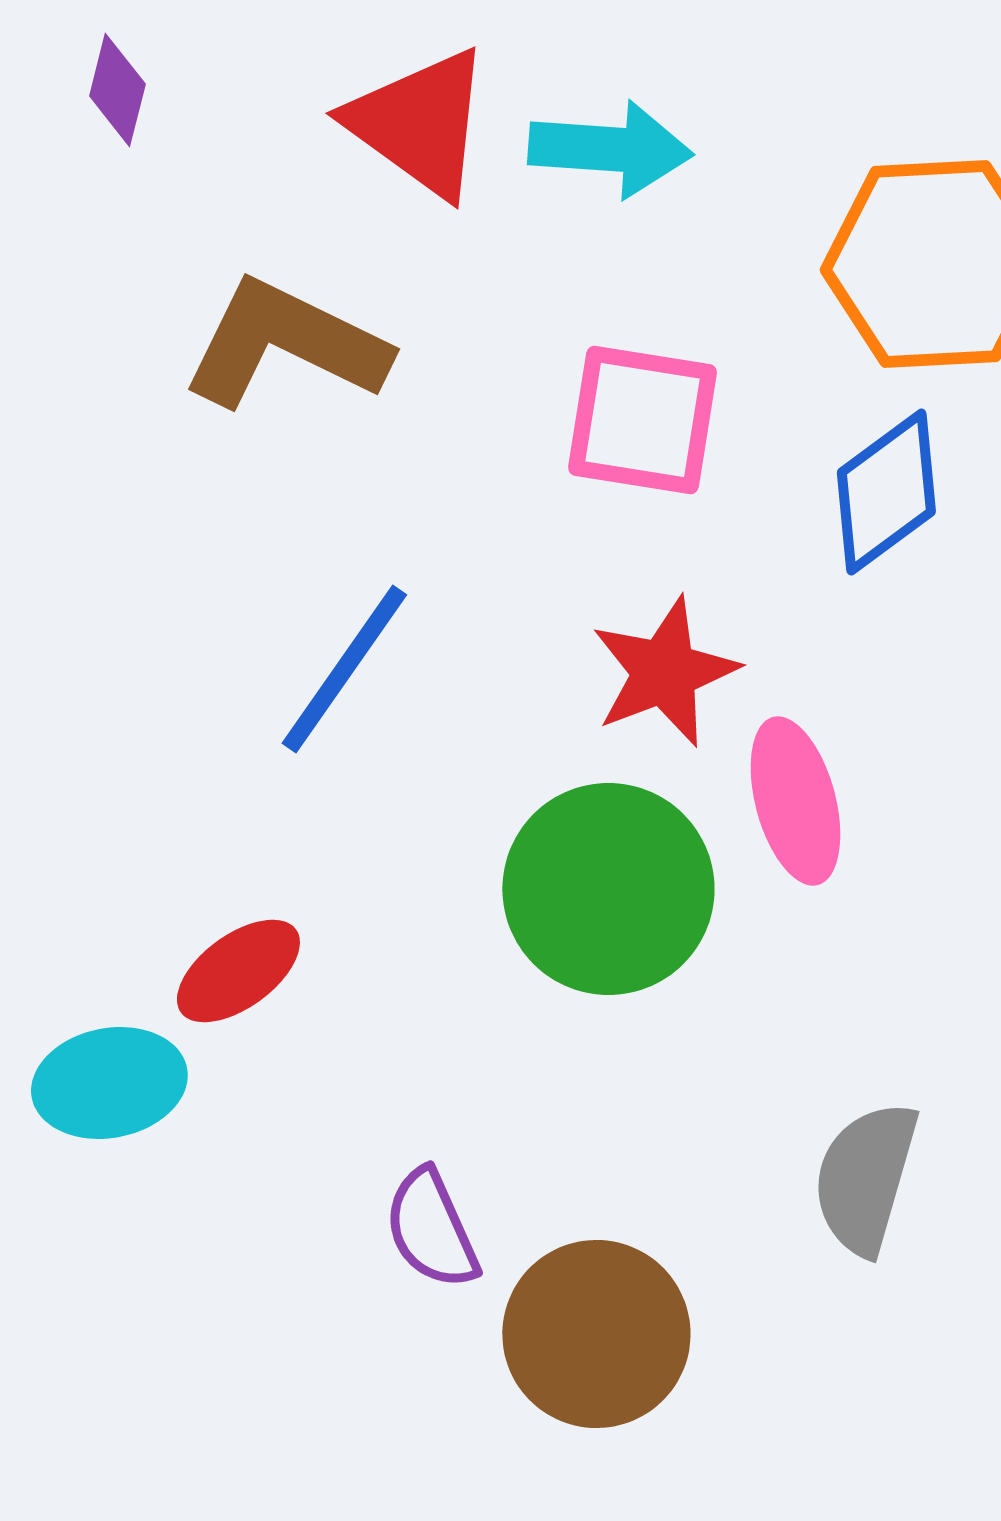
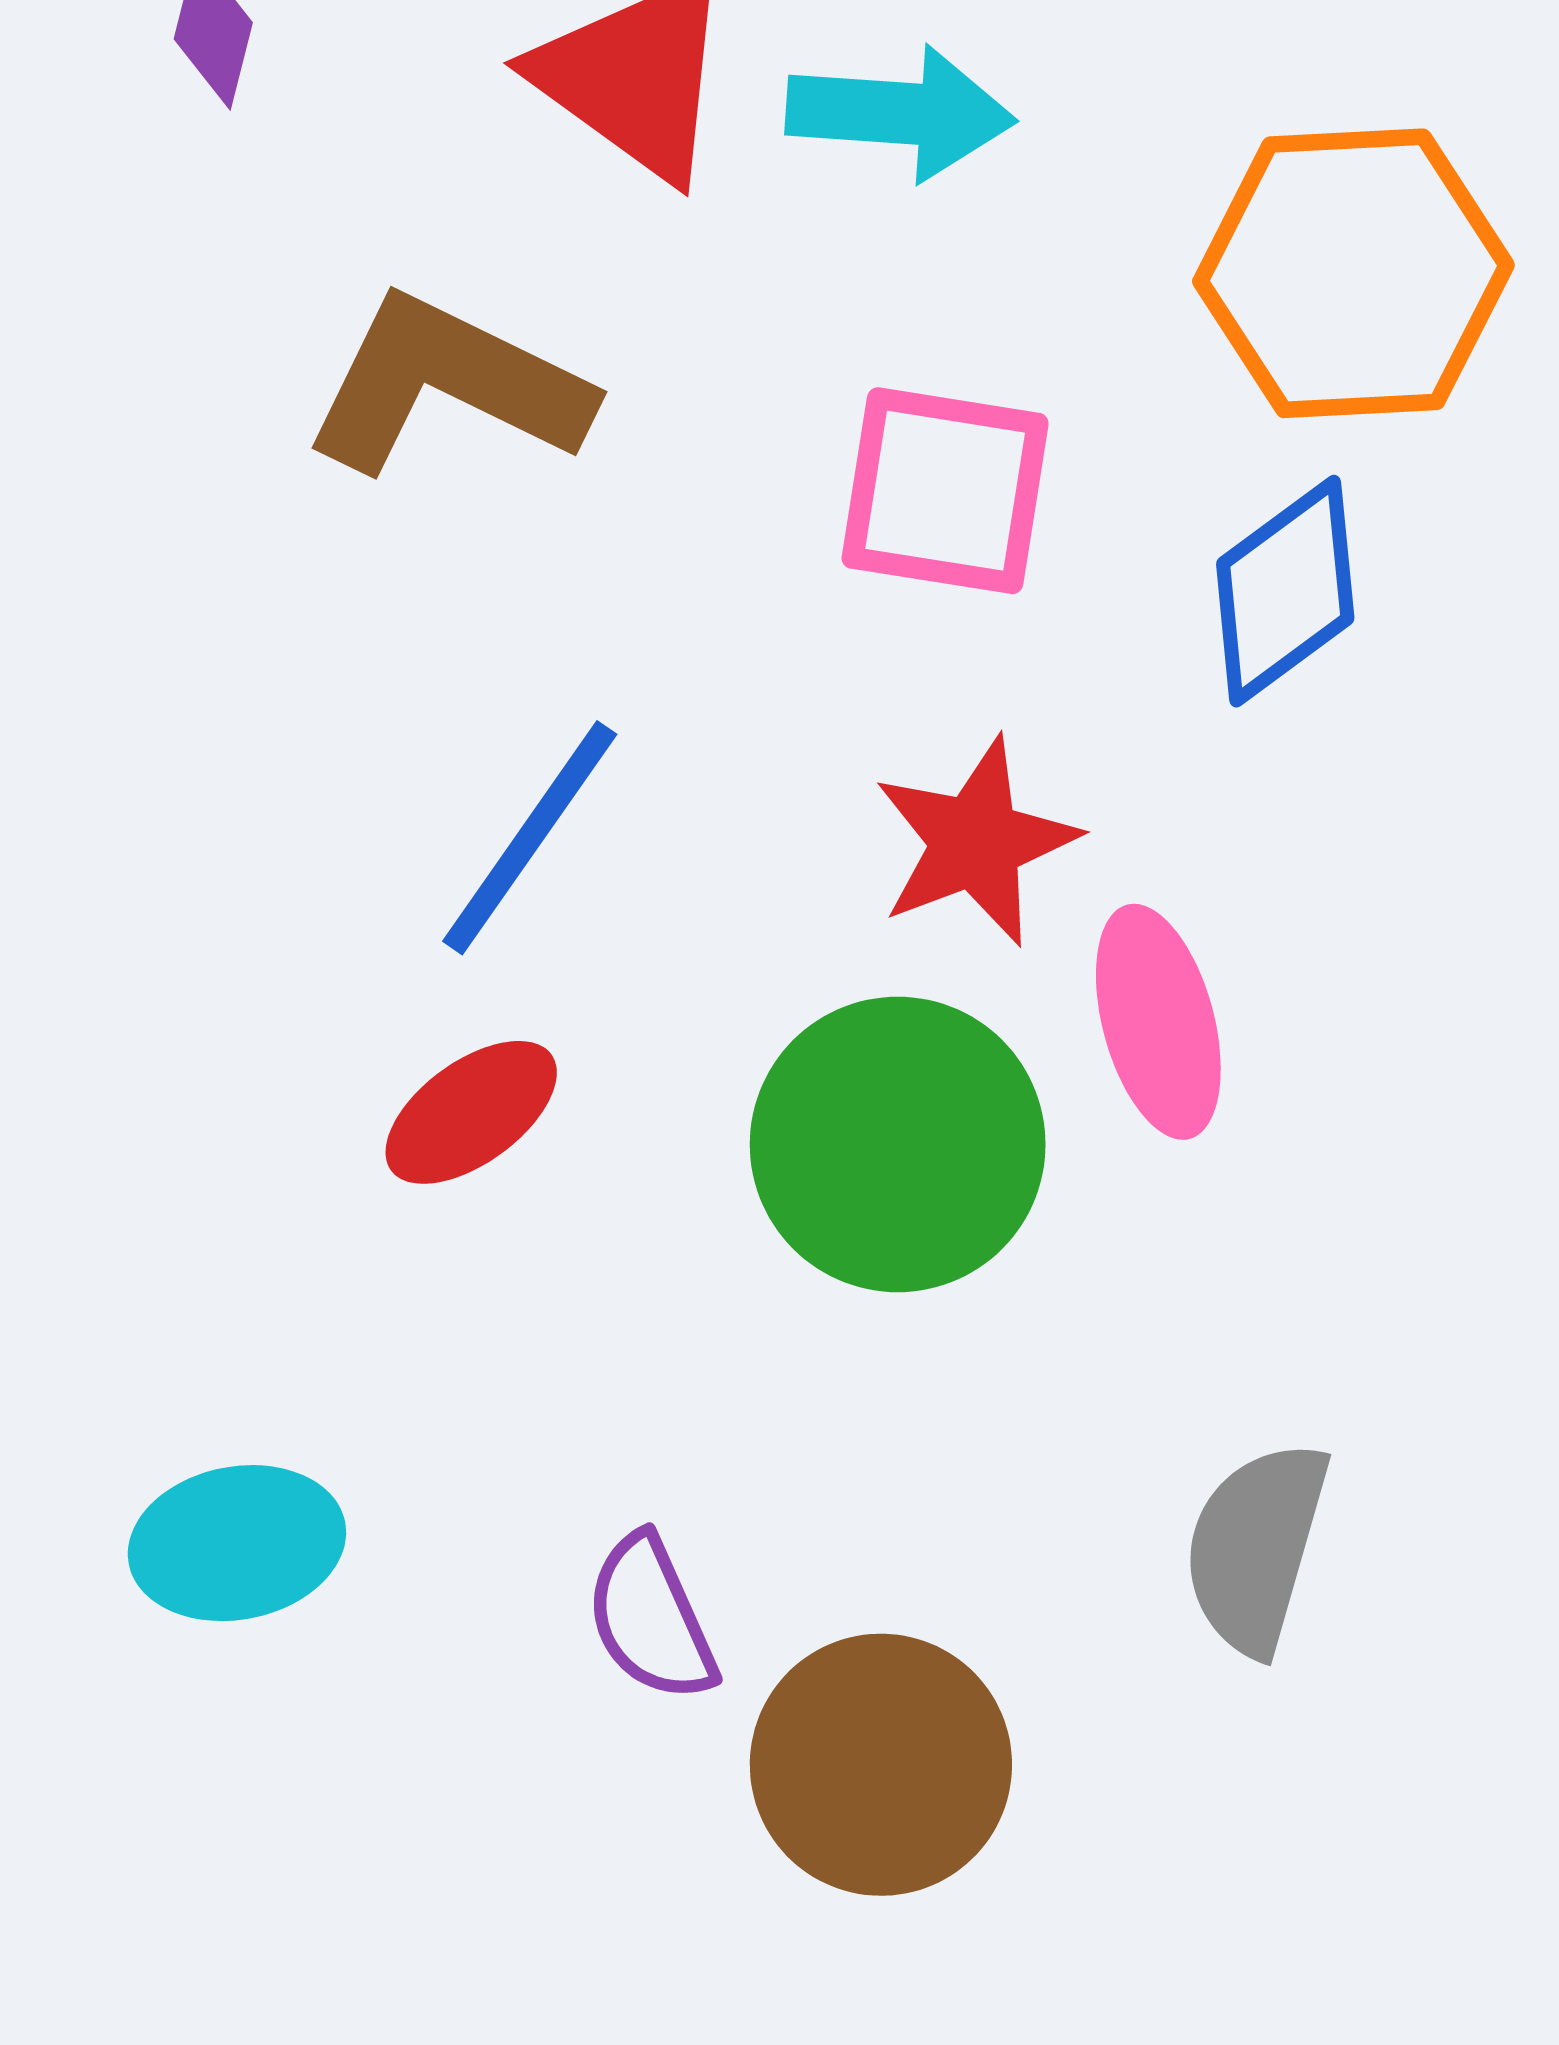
red ellipse: (238, 971) -> (471, 1112), moved
cyan ellipse: (109, 1083) -> (237, 1543), moved

